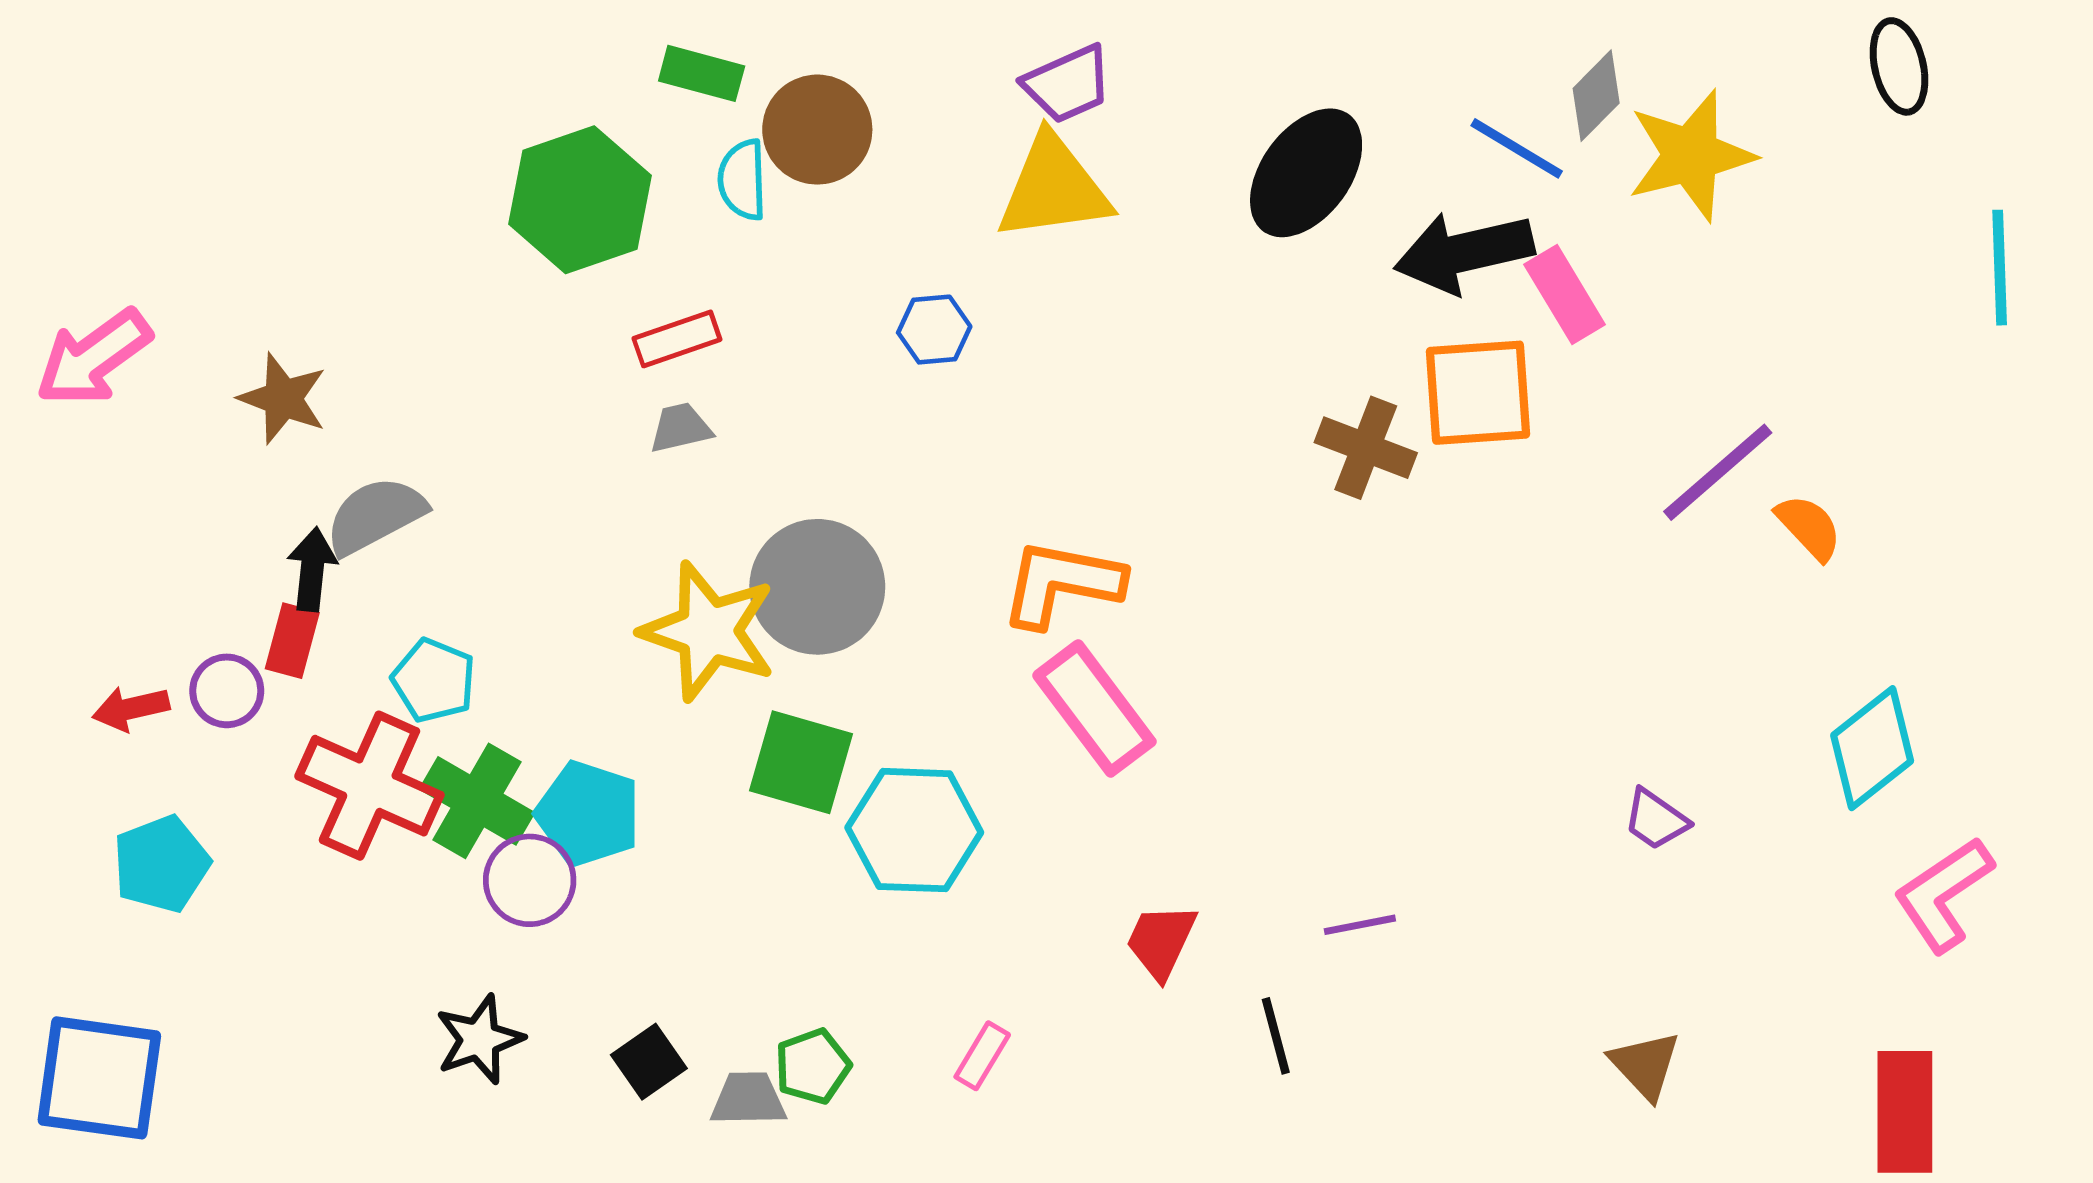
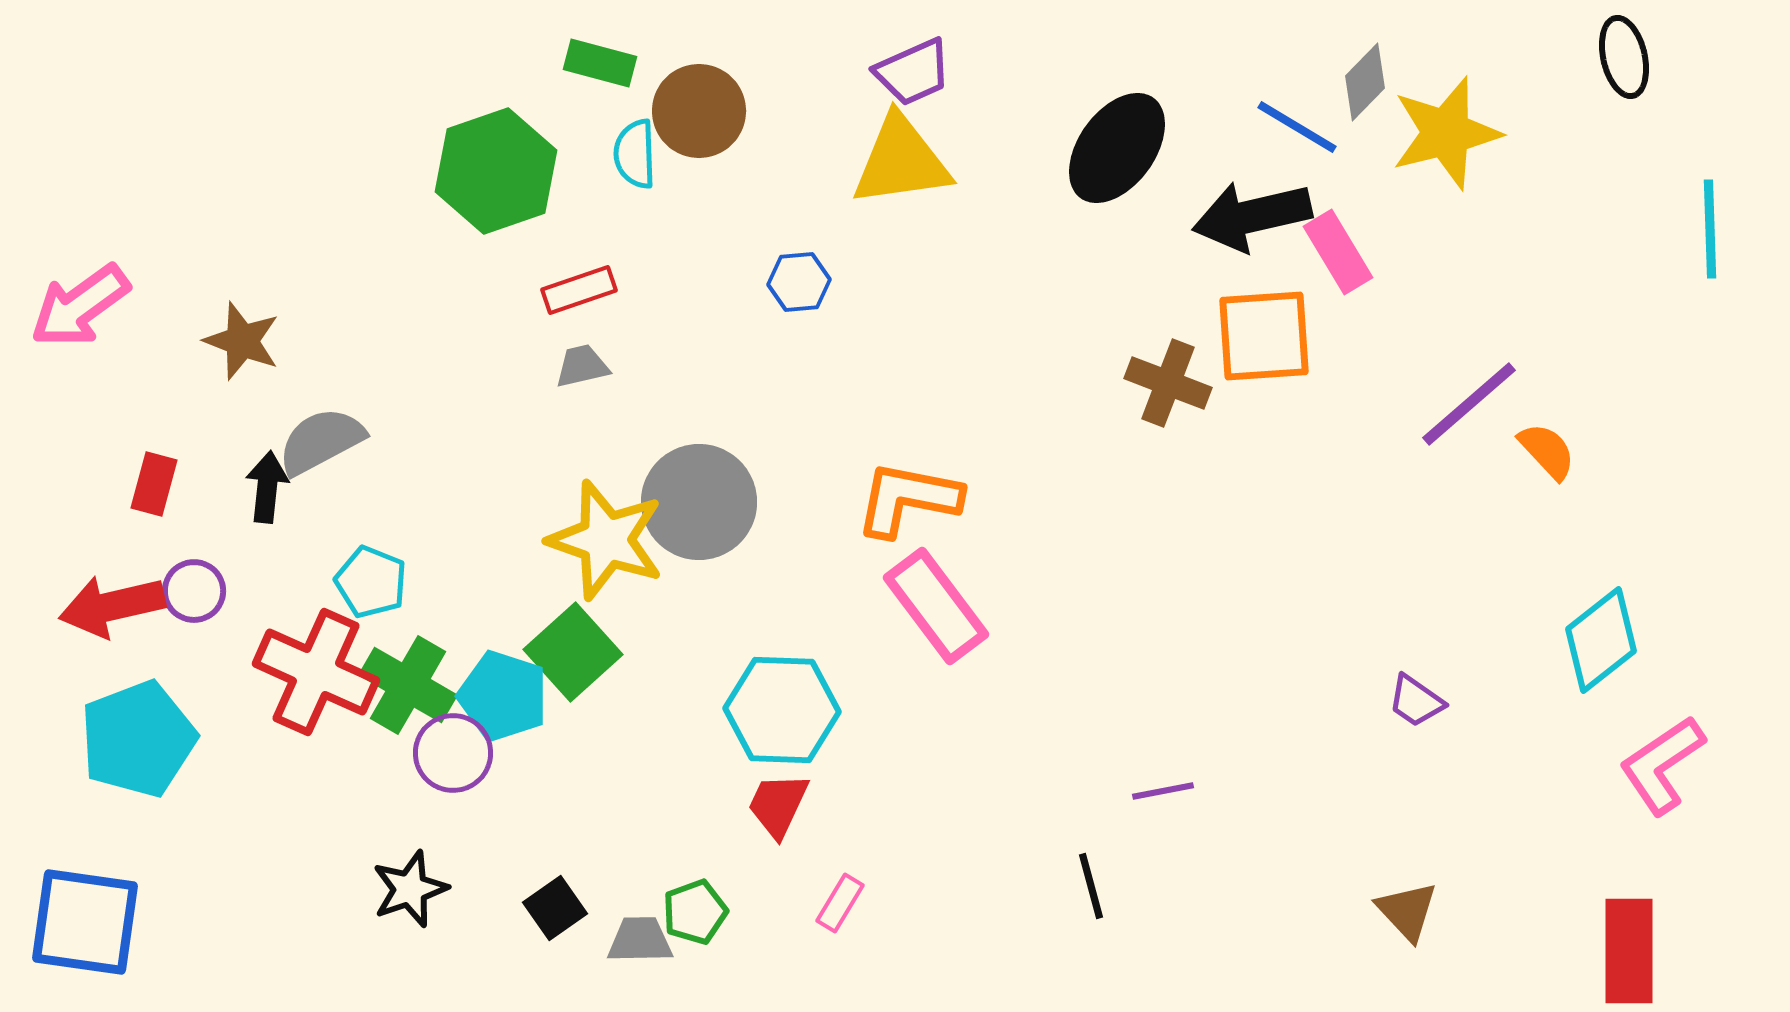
red rectangle: (292, 641) -> (154, 484), moved
red arrow: (131, 708) -> (112, 606), size x1.6
green square: (801, 762) -> (573, 652), moved, turned 32
cyan pentagon: (161, 864) -> (138, 739), size x1.4
red trapezoid: (1161, 941) -> (778, 805), moved

